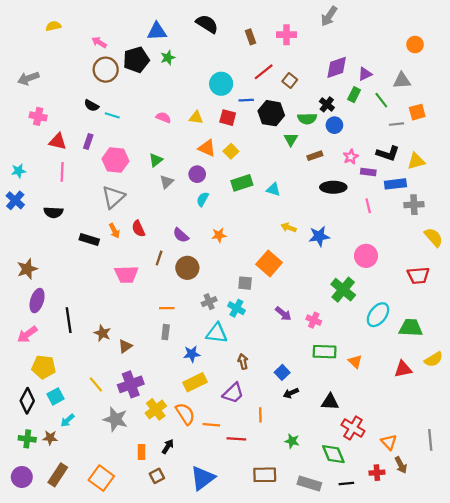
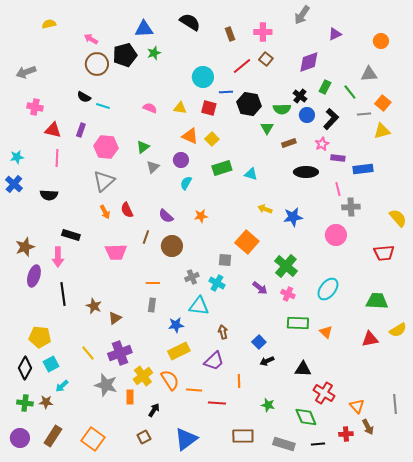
purple triangle: (365, 74) -> (335, 34), moved
brown square: (290, 80) -> (266, 59), moved
orange square: (417, 112) -> (383, 103), turned -35
black L-shape: (388, 153) -> (331, 119), moved, turned -65
yellow triangle: (416, 161) -> (382, 131), moved
gray cross: (414, 205) -> (351, 207), moved
black rectangle: (89, 240) -> (71, 235), moved
green cross: (343, 290) -> (286, 266), moved
cyan ellipse: (378, 315) -> (328, 289), moved
pink arrow: (27, 334) -> (58, 257), moved, turned -54
orange rectangle: (142, 452) -> (130, 397), moved

